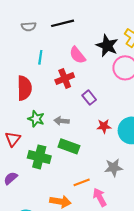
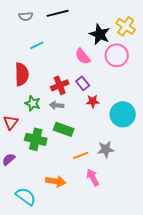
pink semicircle: (77, 55) -> (83, 56), moved
cyan line: (40, 57) -> (37, 45), turned 56
red cross: (65, 78) -> (60, 85), moved
red star: (104, 126) -> (93, 101), moved
orange line: (82, 182) -> (81, 155), moved

